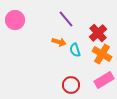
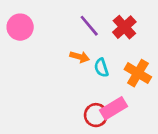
red cross: (98, 33) -> (124, 27), moved
pink rectangle: (104, 80) -> (114, 108), moved

